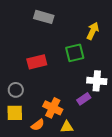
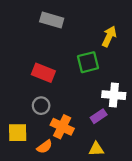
red rectangle: (37, 62) -> (43, 73), turned 36
gray circle: (16, 90) -> (41, 106), moved
yellow triangle: (67, 127) -> (96, 149), moved

